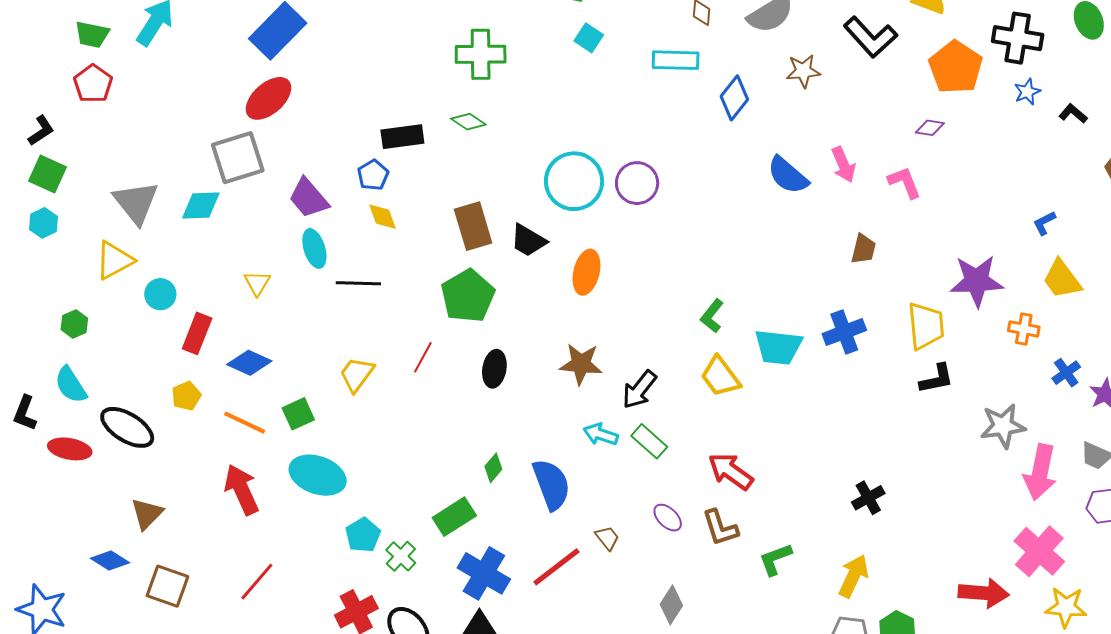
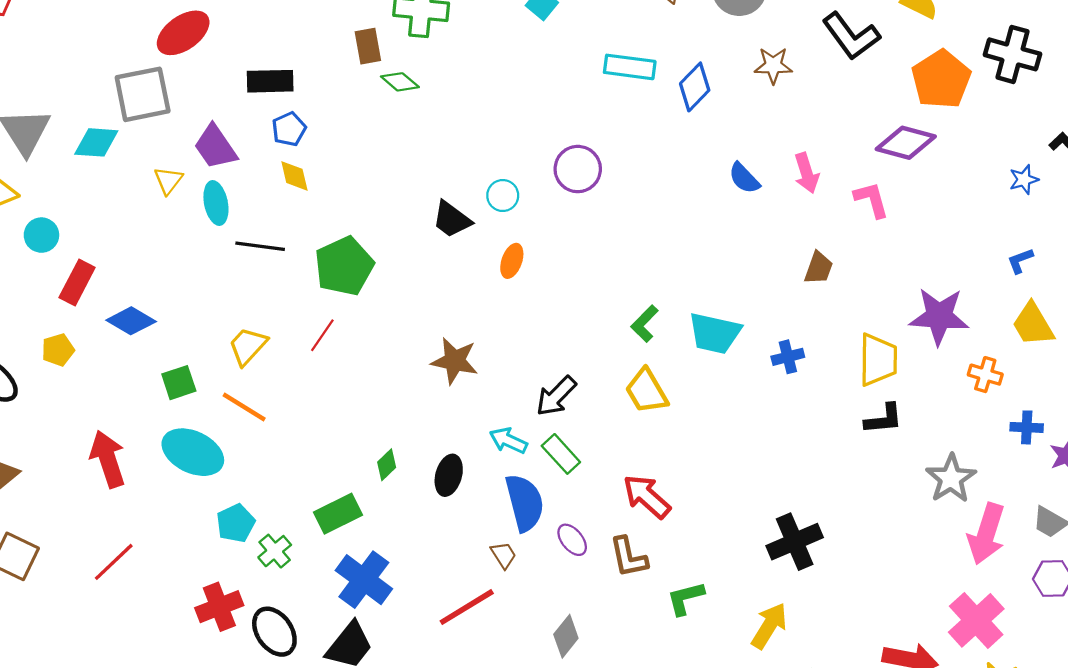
cyan rectangle: (676, 60) -> (630, 67), moved
blue star: (1027, 92) -> (1024, 180), moved
purple diamond: (930, 128) -> (906, 143), size x1.8
black rectangle: (402, 137) -> (270, 81), moved
blue semicircle: (788, 175) -> (744, 178), size x0.7
cyan circle: (574, 181) -> (503, 196), moved, size x0.5
brown rectangle: (473, 226) -> (368, 46), moved, size x0.7
orange ellipse: (586, 272) -> (512, 261), size x0.7
yellow triangle: (257, 283) -> (168, 180), moved
green pentagon: (468, 296) -> (344, 266), moved
blue cross: (844, 332) -> (788, 357), size x0.7
cyan trapezoid: (778, 347) -> (715, 333), moved
brown star: (581, 364) -> (455, 361), moved
black ellipse: (494, 369) -> (449, 475), moved
blue cross: (1066, 373) -> (1027, 427), turned 32
orange line: (245, 423) -> (244, 407), moved
gray star: (1003, 426) -> (951, 478), turned -30
blue semicircle: (551, 484) -> (525, 503), moved
black cross: (868, 498) -> (795, 542), size x1.5
red line: (556, 567) -> (467, 607), moved

